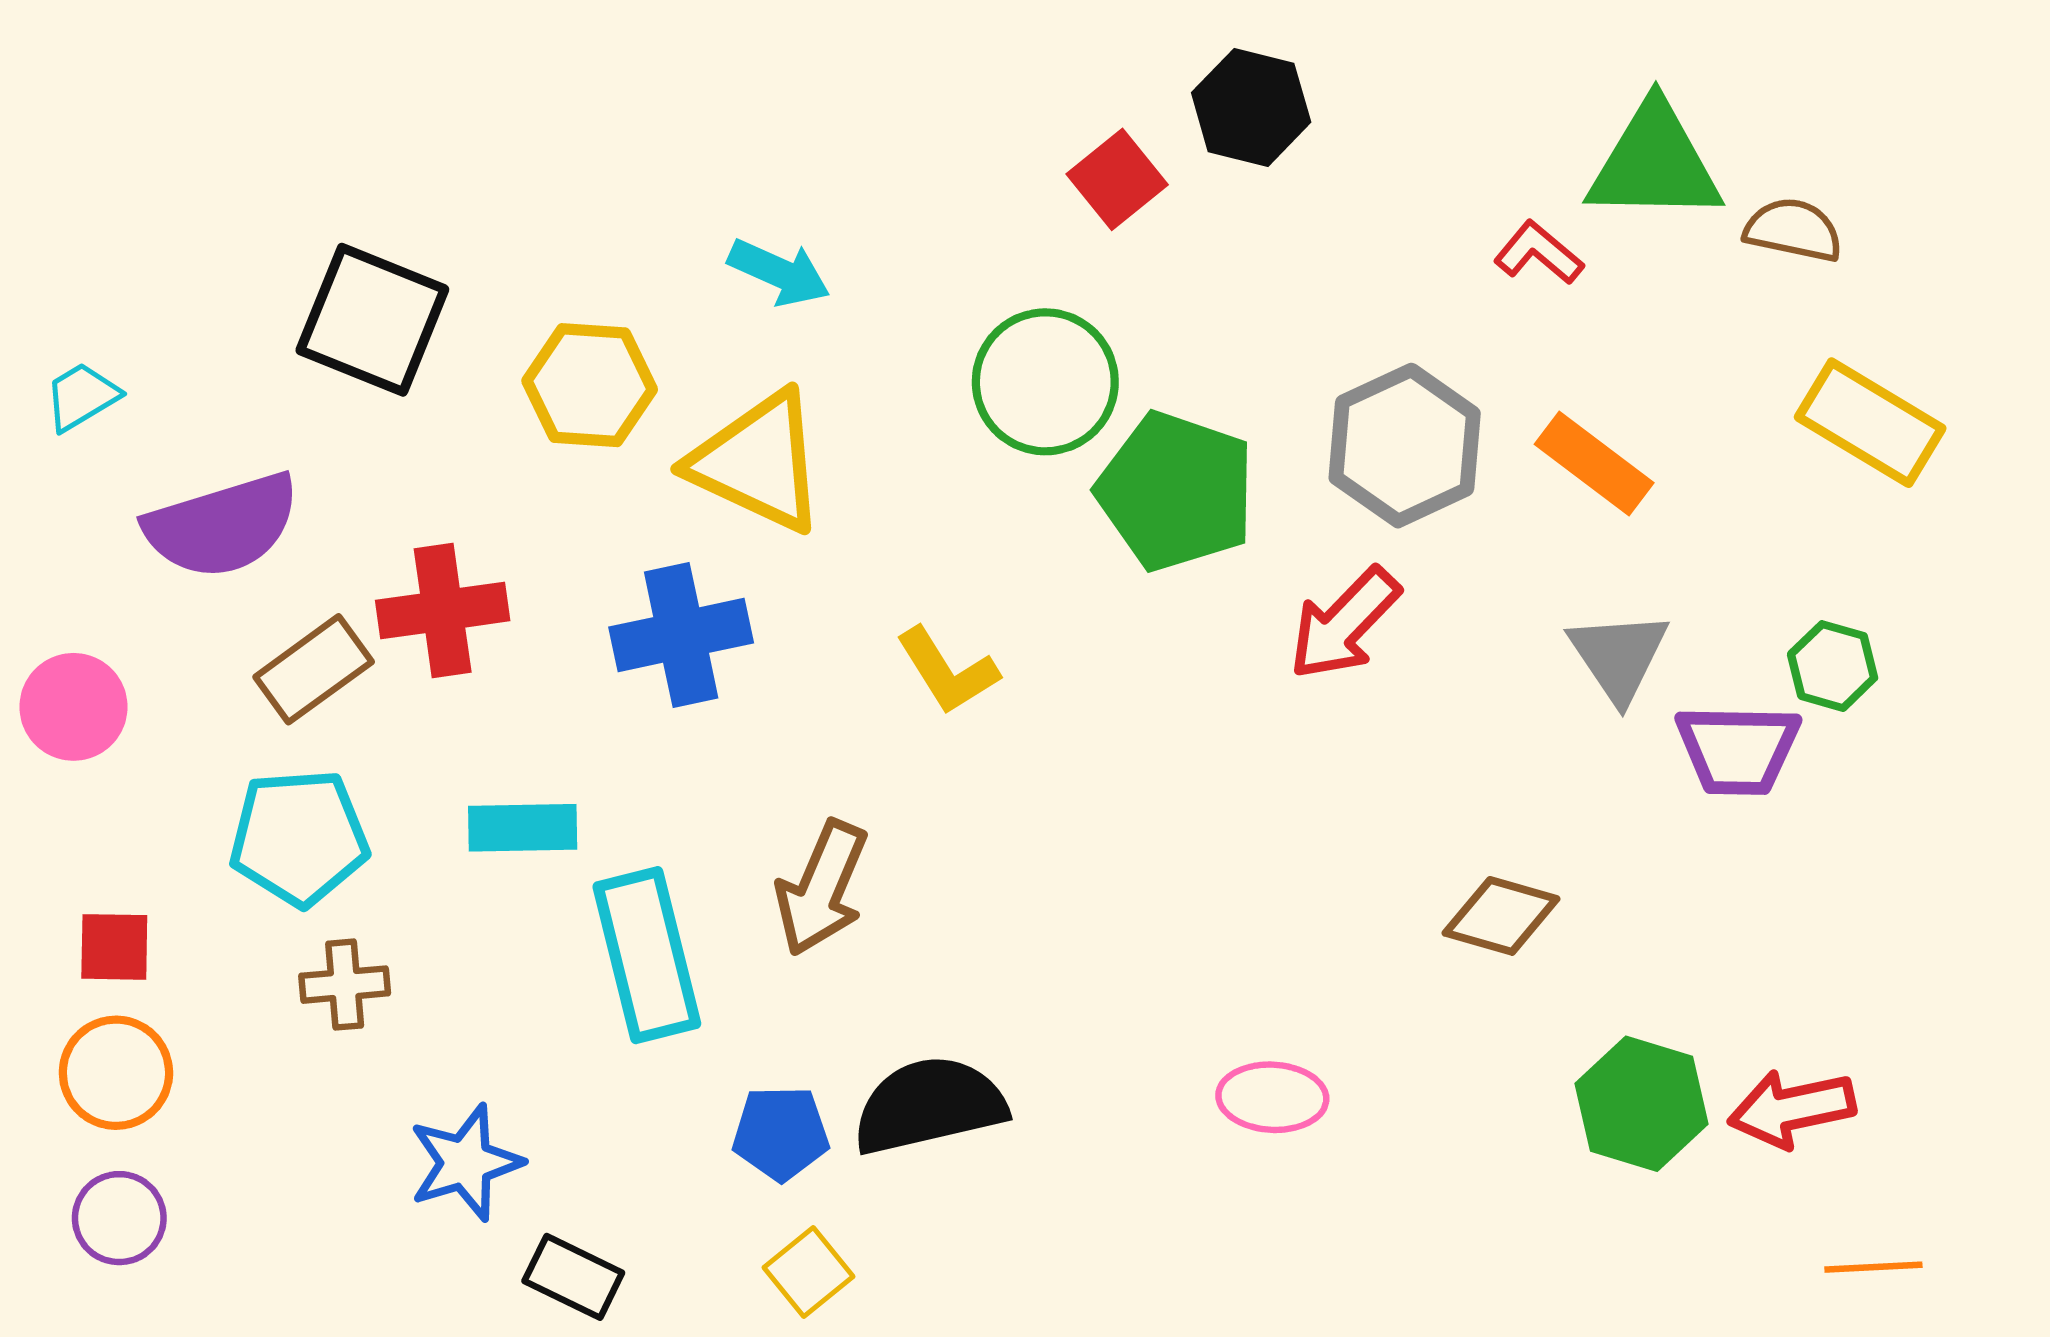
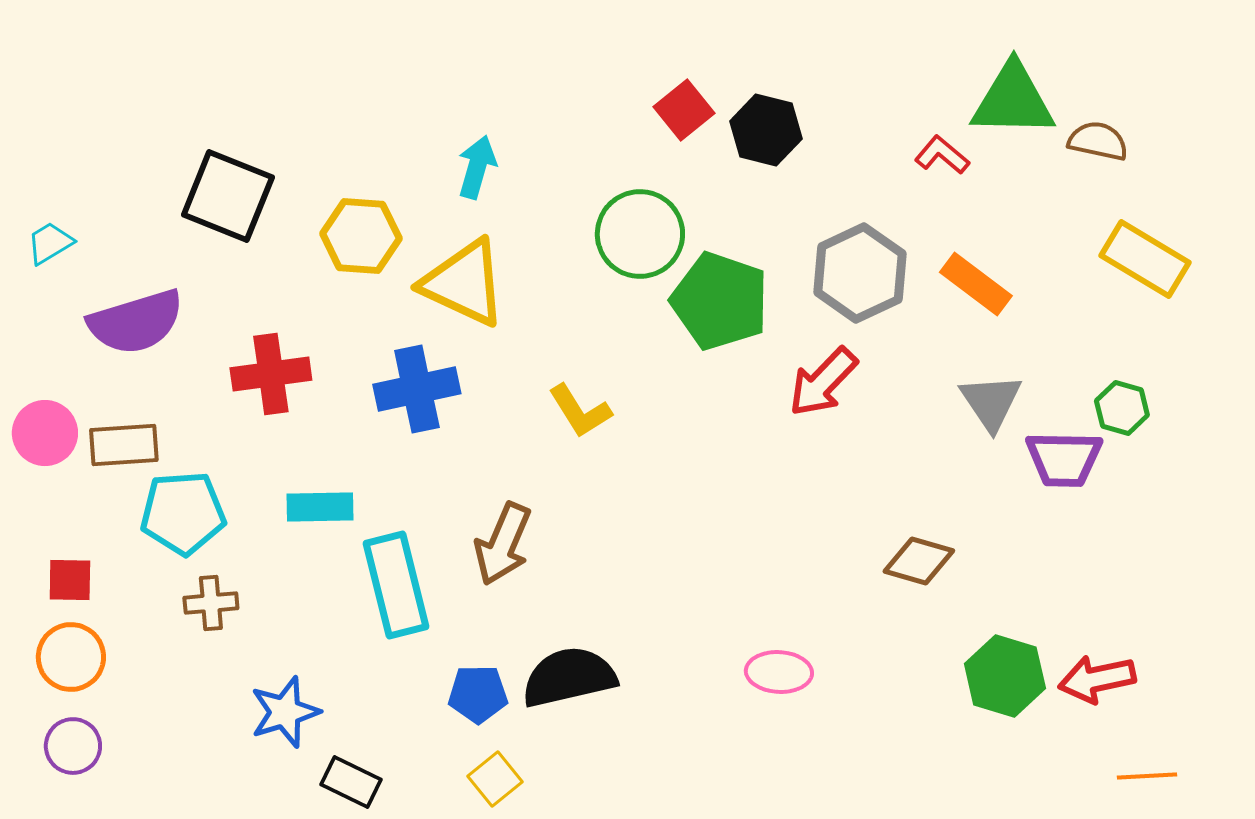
black hexagon: (1251, 107) -> (766, 130), moved
cyan arrow: (779, 272) -> (477, 167), turned -98
brown rectangle: (314, 669) -> (124, 445), moved, turned 32

